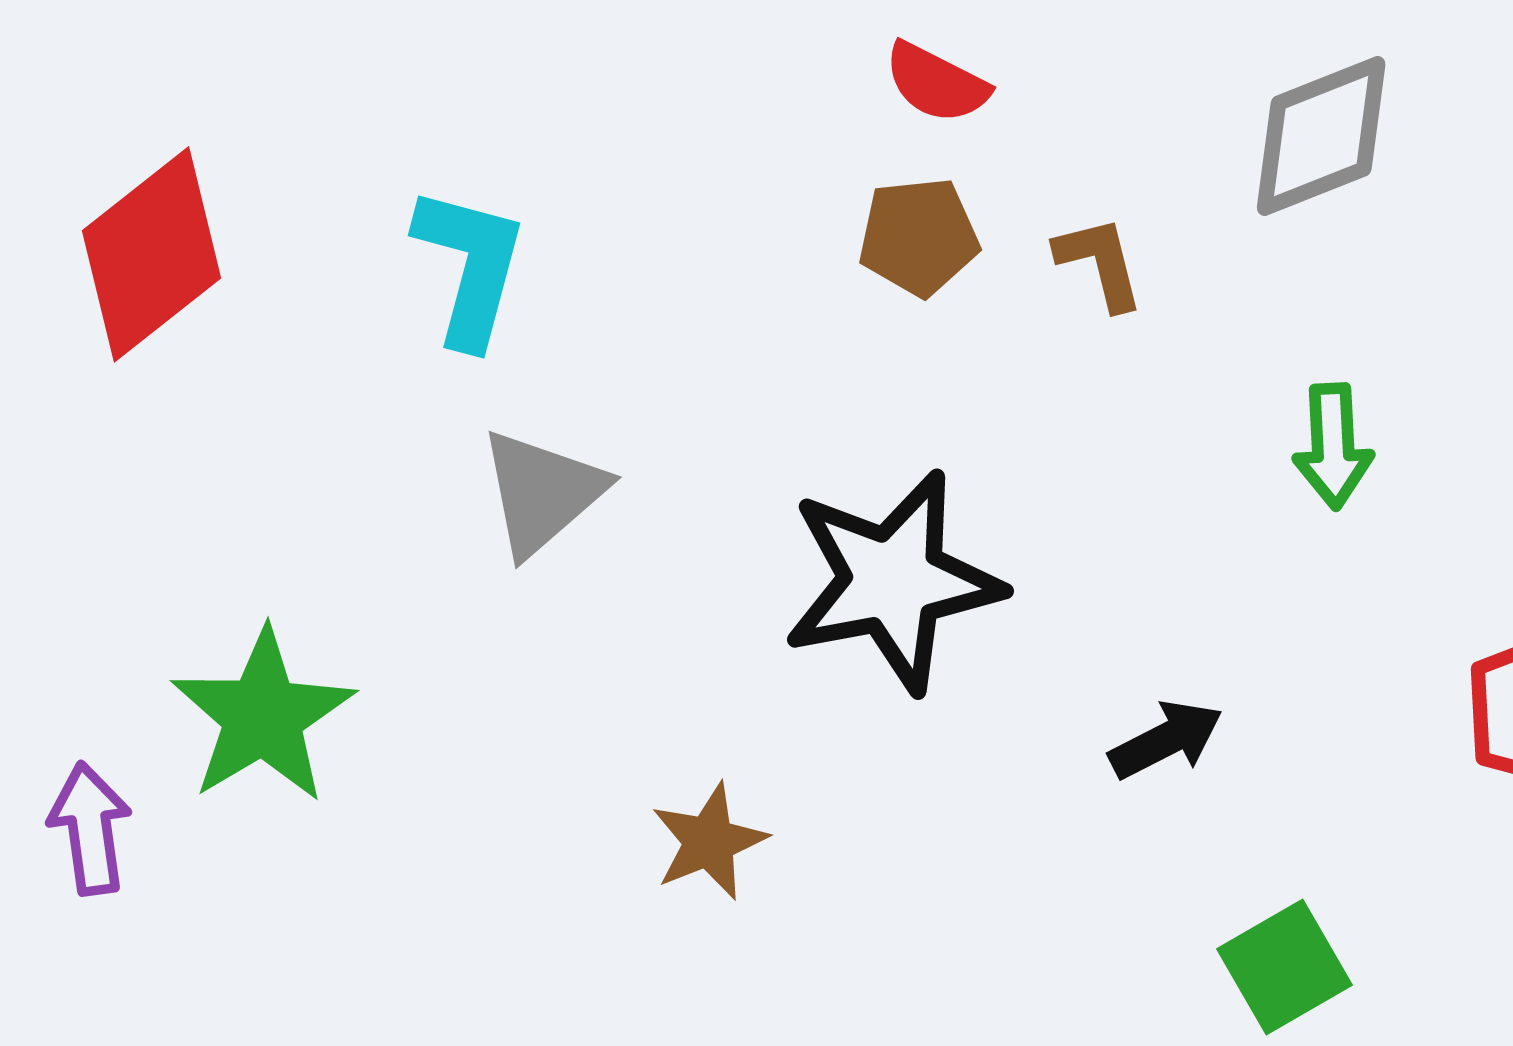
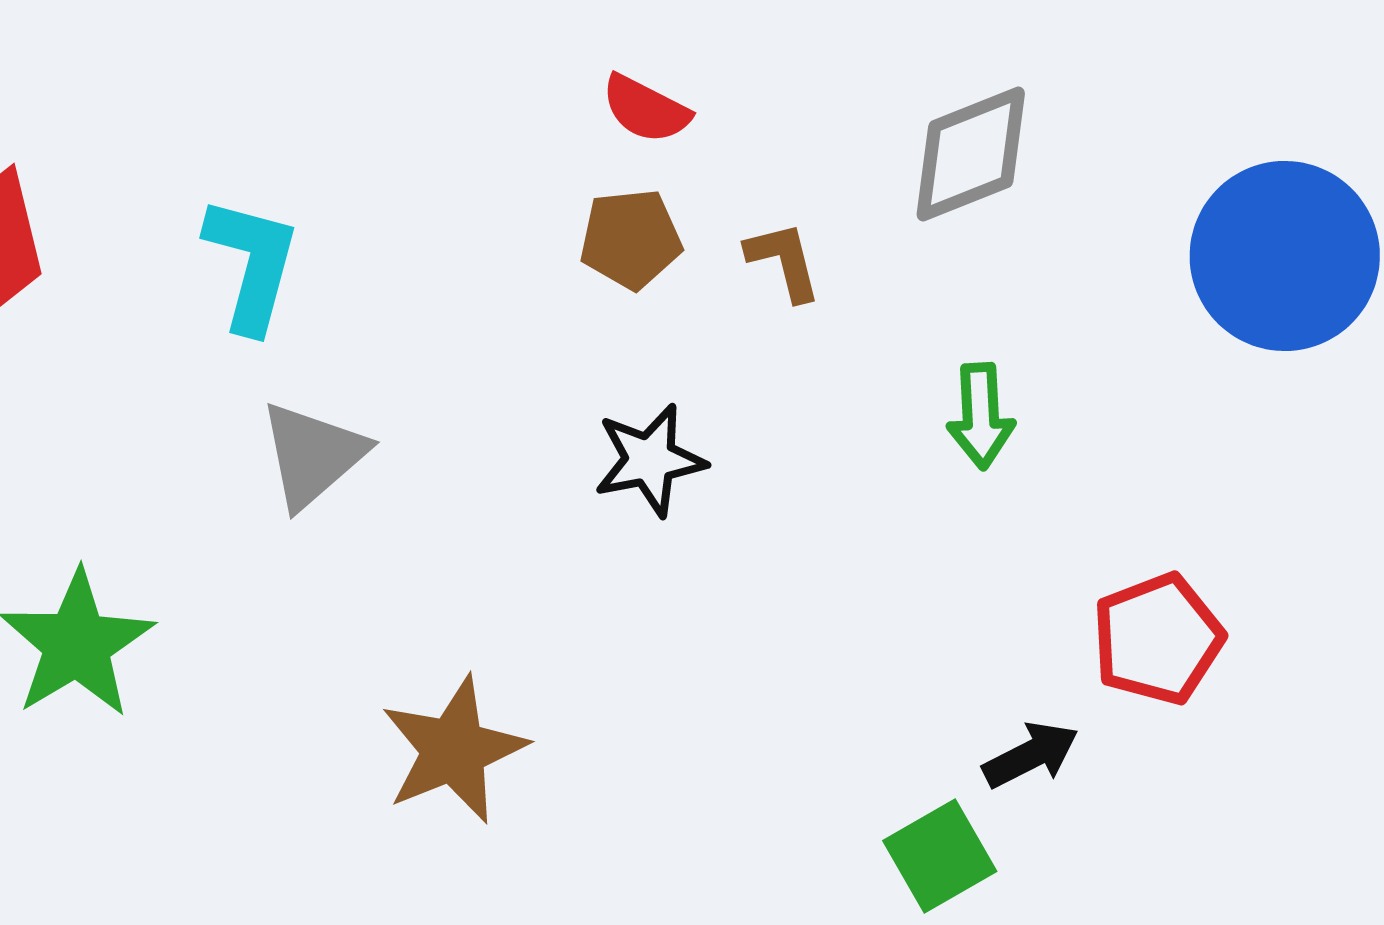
black star: (893, 581) -> (650, 460), moved, size x0.6
black arrow: (1166, 740) -> (1031, 755), moved
brown star: (709, 842) -> (454, 750), size x1.5

